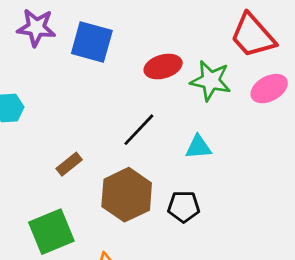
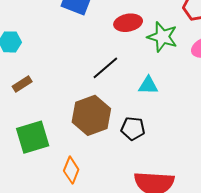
brown rectangle: (69, 164) -> (22, 84), moved

